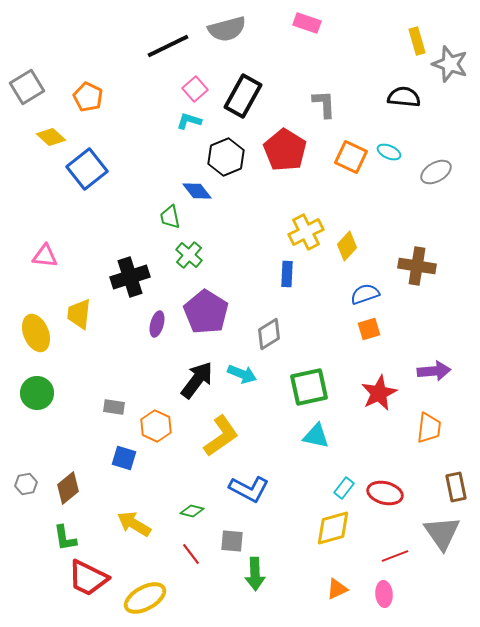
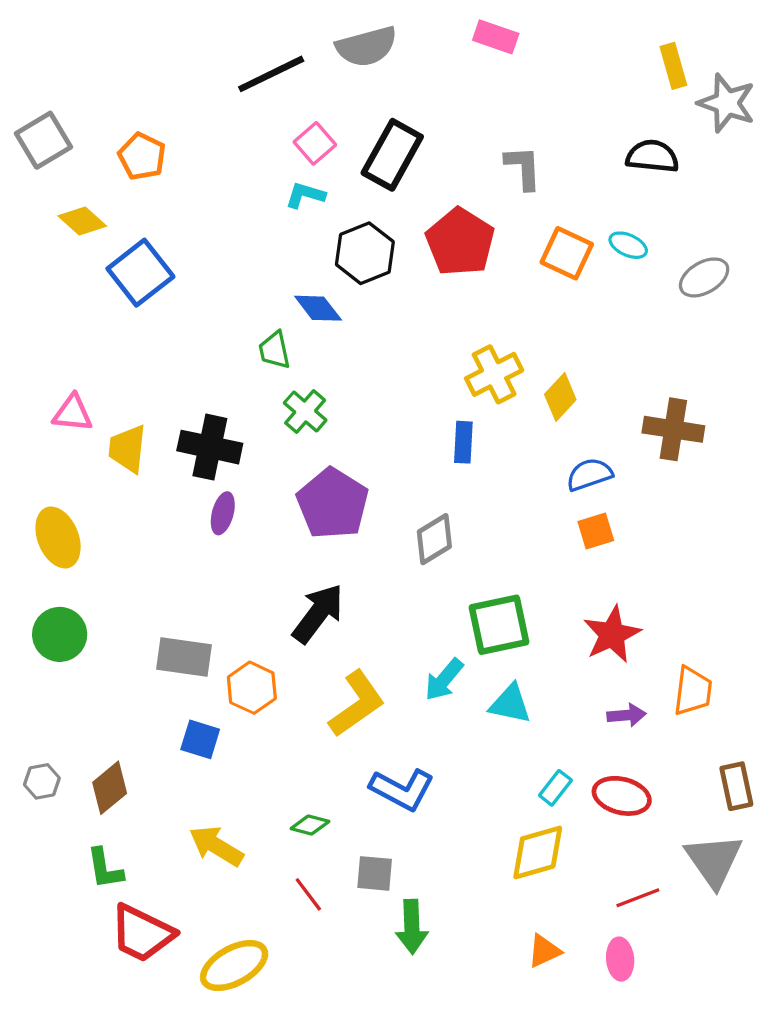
black cross: (130, 277) -> (210, 447), turned 30
yellow trapezoid: (79, 314) -> (127, 449), moved
purple ellipse: (157, 324) -> (223, 513), moved
purple arrow: (434, 371) -> (627, 715), moved, size x0.7
cyan arrow: (242, 374) -> (444, 680), moved, turned 108
gray rectangle: (114, 407) -> (184, 657), size x1.6

